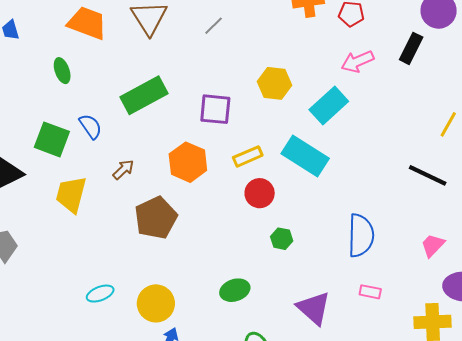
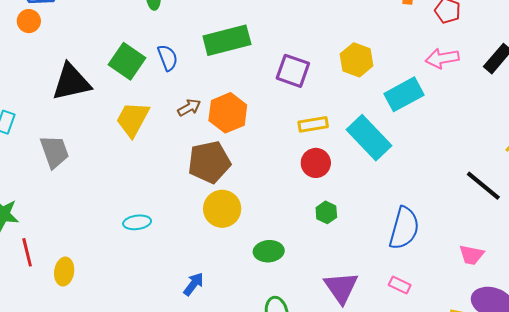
orange hexagon: (188, 162) -> (228, 113), moved
pink trapezoid: (433, 245) -> (472, 255), turned -136
yellow circle: (156, 303) -> (222, 209), moved

